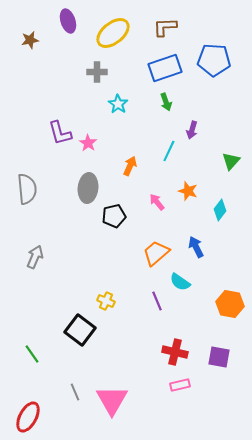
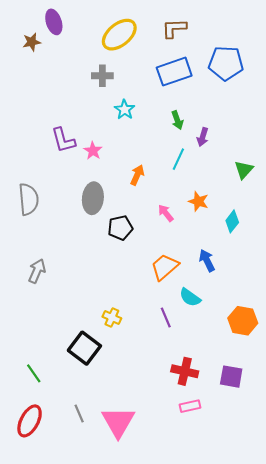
purple ellipse: (68, 21) -> (54, 22), moved
green arrow: (166, 102) -> (177, 120), moved
red ellipse: (28, 417) -> (30, 421), moved

